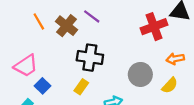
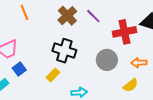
purple line: (92, 16) -> (93, 16), moved
brown cross: (66, 26) -> (67, 16), moved
gray circle: (140, 74) -> (107, 60), moved

